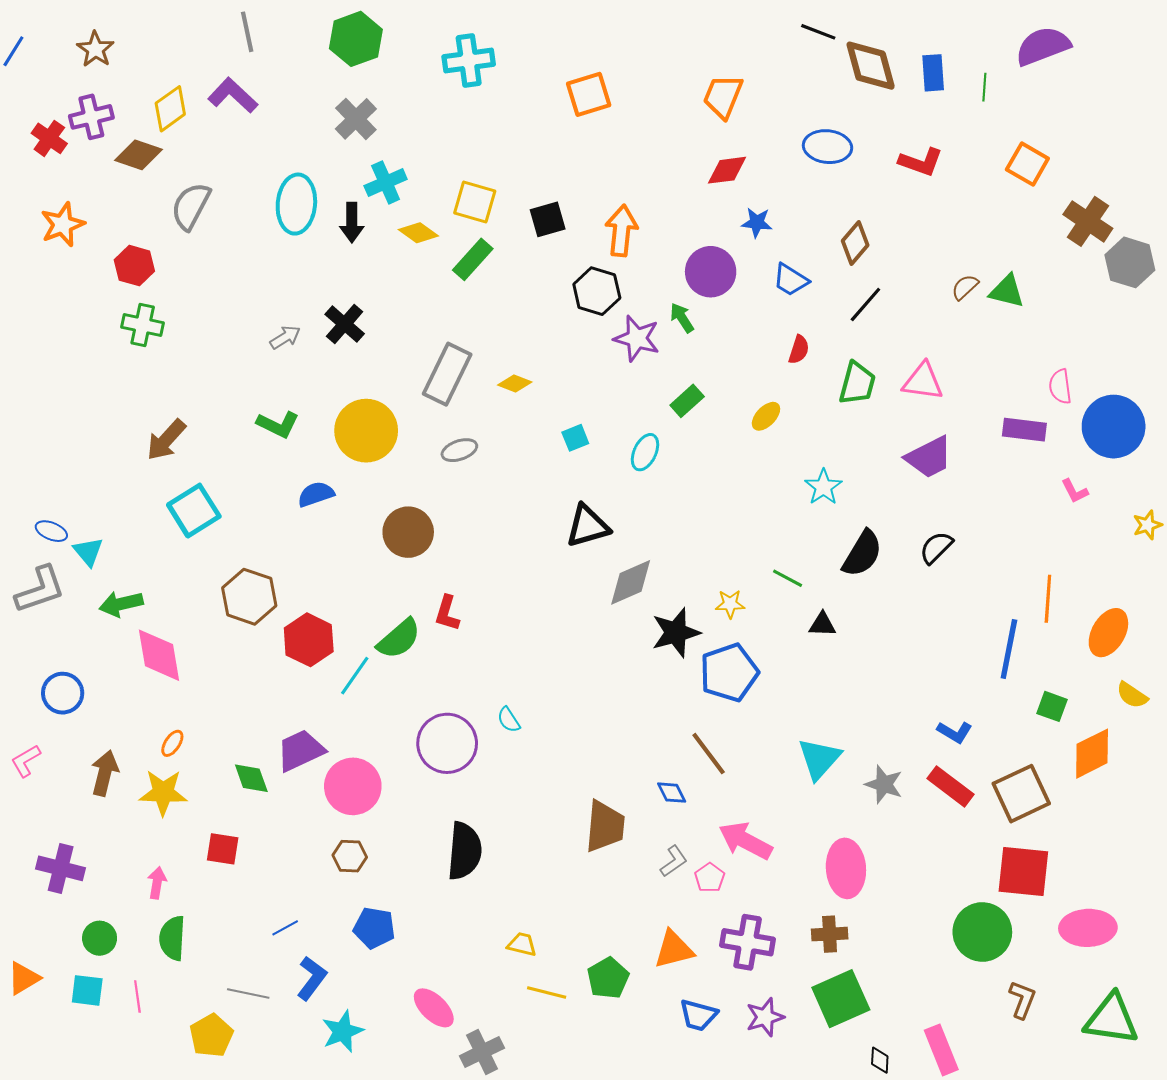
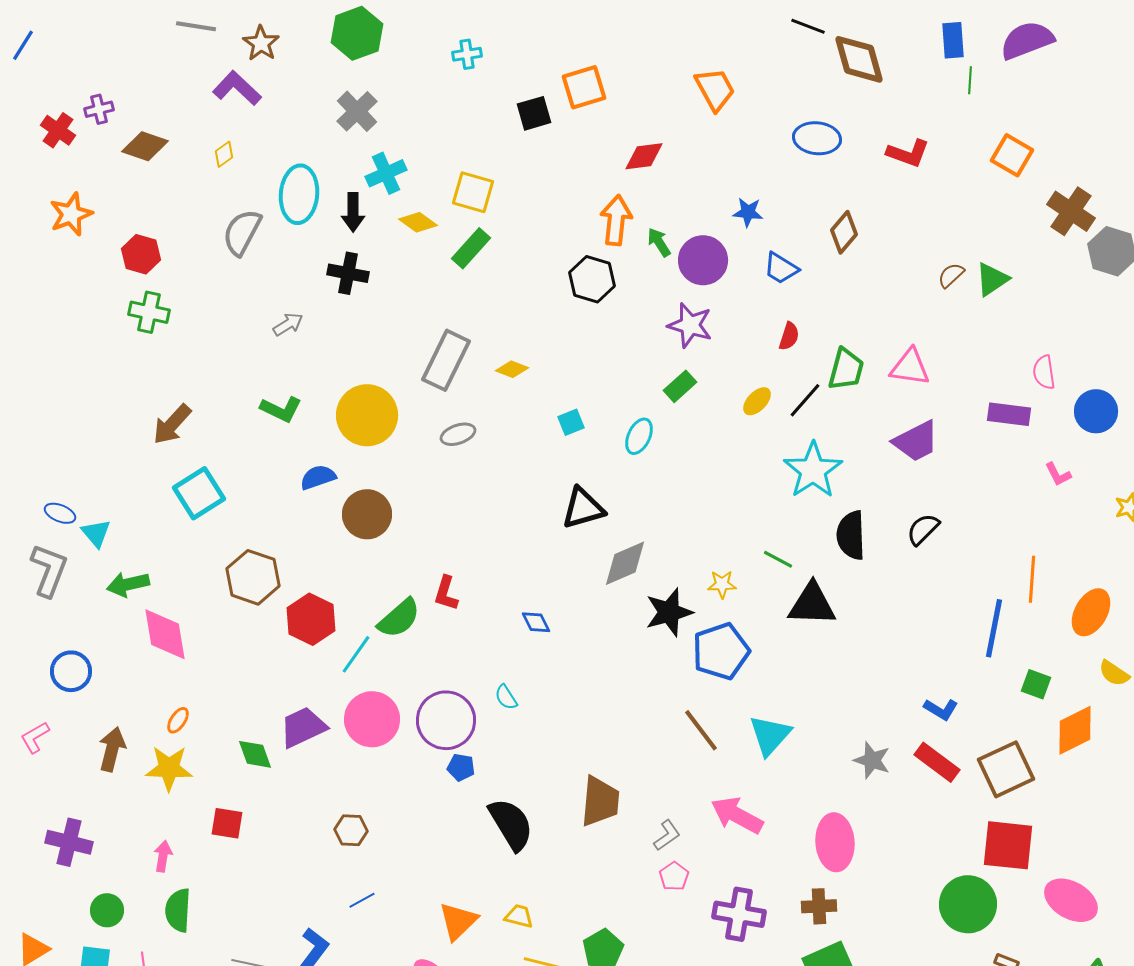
gray line: (247, 32) -> (196, 26), moved, turned -69
brown star: (95, 49) -> (261, 43), moved
cyan cross: (469, 60) -> (467, 54), size x0.6
blue rectangle: (933, 73) -> (953, 40), moved
orange trapezoid: (723, 96) -> (715, 89), turned 129
yellow diamond: (170, 109) -> (224, 154), moved, size x0.6
purple cross: (91, 117) -> (99, 109), size x0.7
red diamond: (727, 170) -> (644, 156), moved
gray semicircle: (191, 206) -> (242, 232), moved
black square: (548, 219) -> (534, 113), moved
green triangle: (1007, 291) -> (992, 279), turned -48
black line: (865, 305) -> (805, 400), moved
green arrow: (682, 318) -> (659, 242), moved
black cross: (345, 324) -> (348, 273), moved, turned -30
purple star: (637, 338) -> (690, 325), moved
blue circle: (1114, 427) -> (1096, 411), size x0.7
cyan star: (823, 487) -> (813, 470), size x1.6
brown circle: (408, 532) -> (367, 514), moved
black semicircle: (862, 554) -> (851, 535), turned 147
gray L-shape: (40, 590) -> (49, 570), turned -50
black triangle: (822, 624) -> (812, 604), size x1.8
cyan triangle: (819, 759) -> (770, 735), moved
pink circle: (353, 786) -> (372, 719), moved
blue diamond: (672, 793) -> (536, 622), moved
black semicircle: (465, 851) -> (511, 824), moved, turned -36
pink pentagon: (710, 878) -> (674, 876), moved
blue line: (285, 928) -> (362, 900), moved
blue pentagon: (374, 928) -> (461, 767), moved, size x0.7
pink ellipse: (1088, 928) -> (1071, 900), turned 32
orange triangle: (674, 949) -> (458, 921), moved, turned -30

